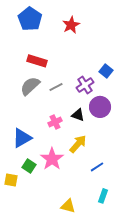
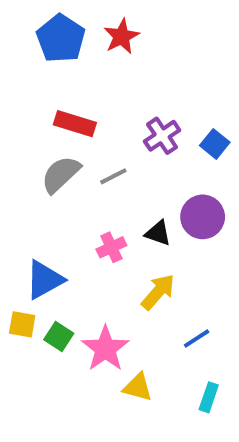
red star: (71, 25) -> (122, 36), moved
purple cross: (85, 85) -> (162, 136), moved
pink star: (52, 159) -> (105, 349), moved
yellow square: (11, 180) -> (22, 324), moved
yellow triangle: (68, 206) -> (138, 387), moved

